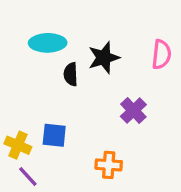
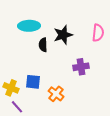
purple cross: (133, 111) -> (81, 67), turned 35
orange cross: (109, 165) -> (56, 94), moved, turned 35

